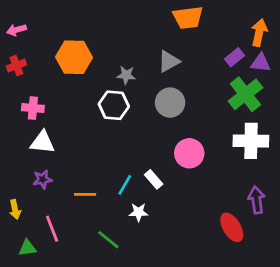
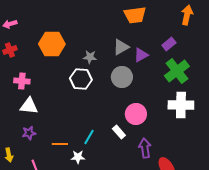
orange arrow: (259, 33) -> (187, 15), moved
purple triangle: (261, 63) -> (141, 55), moved, turned -35
white rectangle: (154, 179) -> (119, 132), moved
purple arrow: (256, 200) -> (145, 148), moved
white star: (139, 212) -> (78, 157), moved

